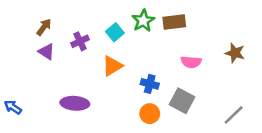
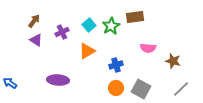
green star: (143, 21) -> (111, 26), moved
brown star: (235, 53) -> (173, 61), moved
blue cross: (150, 84) -> (116, 65), turned -32
gray square: (182, 101) -> (141, 89), moved

